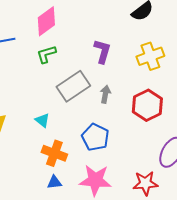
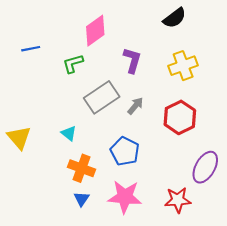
pink diamond: (46, 21) -> (95, 31), moved
gray arrow: (105, 94) -> (135, 106), turned 30
blue triangle: (54, 182) -> (81, 199), turned -49

